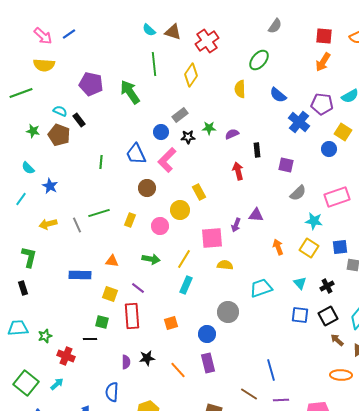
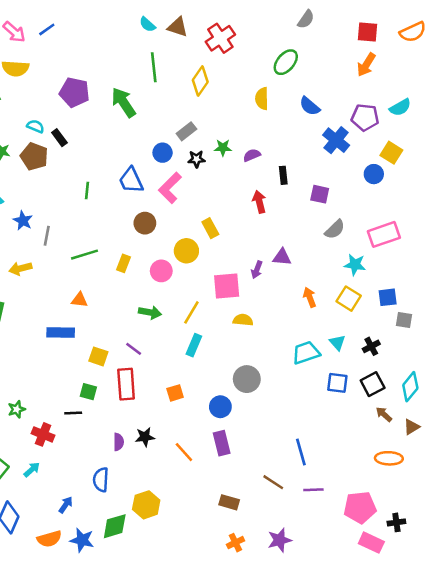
gray line: (77, 225) -> (47, 236), moved, turned 35
orange triangle: (112, 261) -> (80, 300), moved
cyan trapezoid: (261, 288) -> (306, 353), moved

